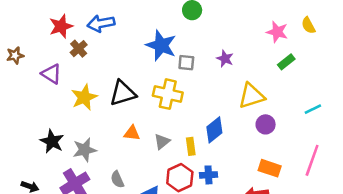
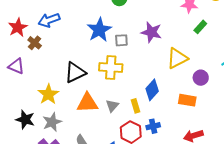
blue star: (161, 45) -> (99, 30), turned 30
purple star: (225, 59) -> (151, 32), size x1.5
yellow star: (84, 97) -> (48, 94), moved
purple circle: (266, 124) -> (201, 78), moved
orange triangle: (132, 133) -> (87, 103), size x1.6
orange rectangle: (270, 168) -> (187, 100), moved

